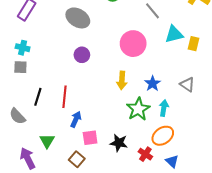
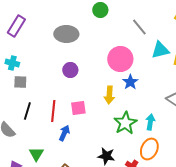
gray ellipse: (78, 18) -> (66, 34), turned -30
gray square: (20, 67) -> (20, 82), moved
blue star: (153, 83) -> (130, 82), moved
orange ellipse: (163, 136) -> (149, 149), turned -30
pink square: (90, 138) -> (78, 108), moved

